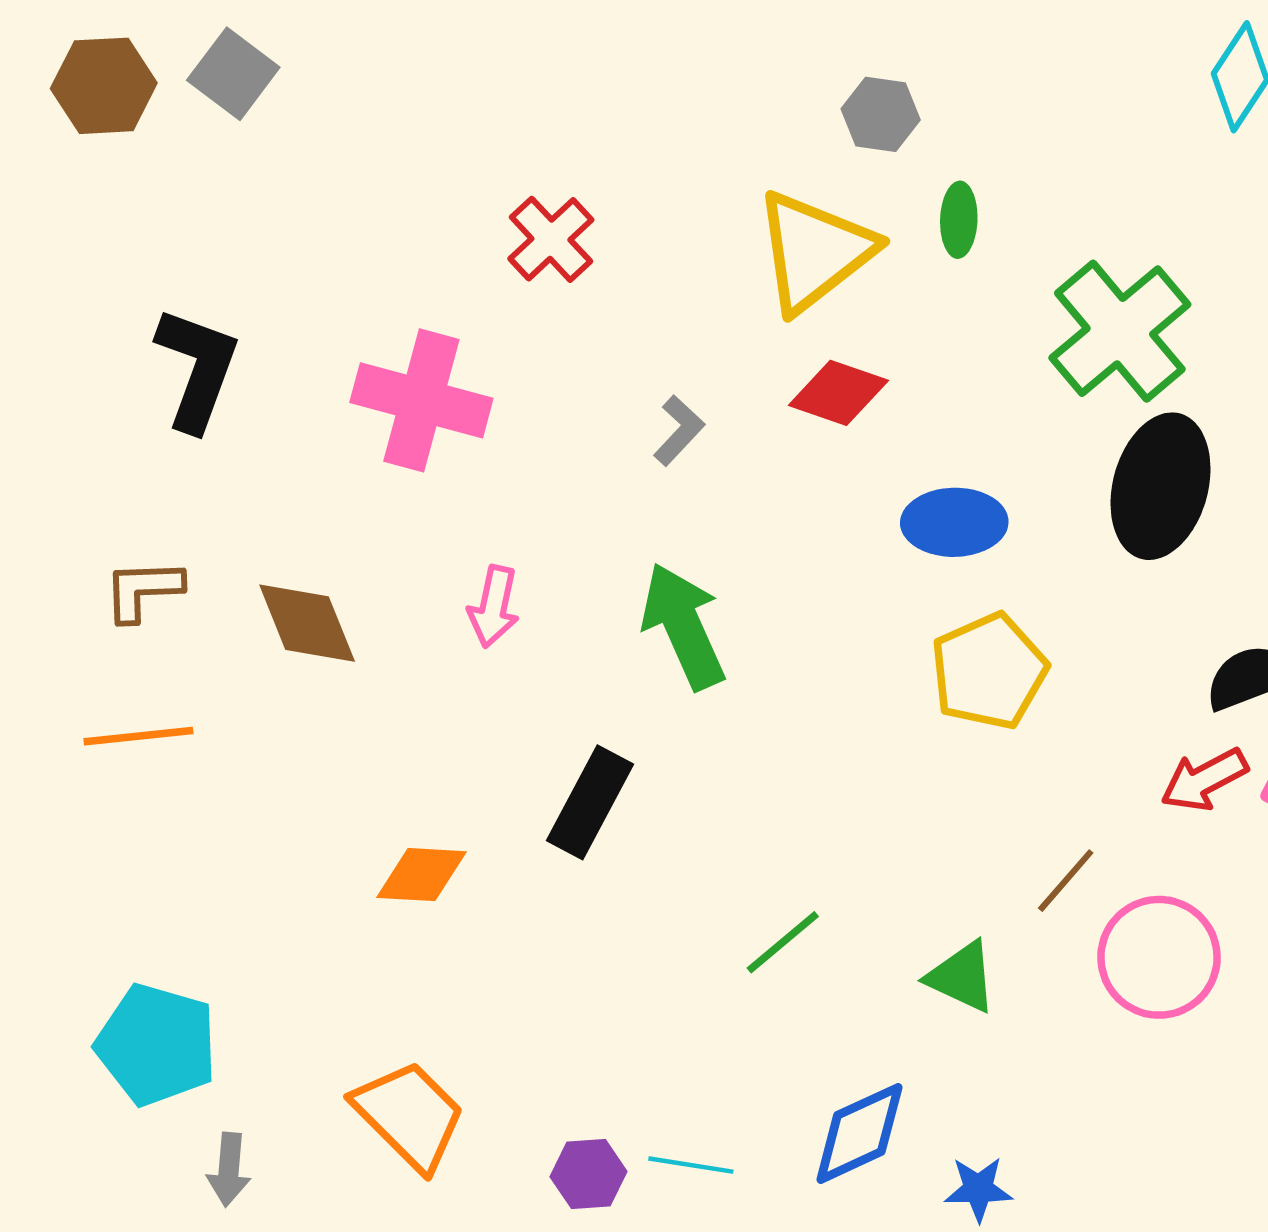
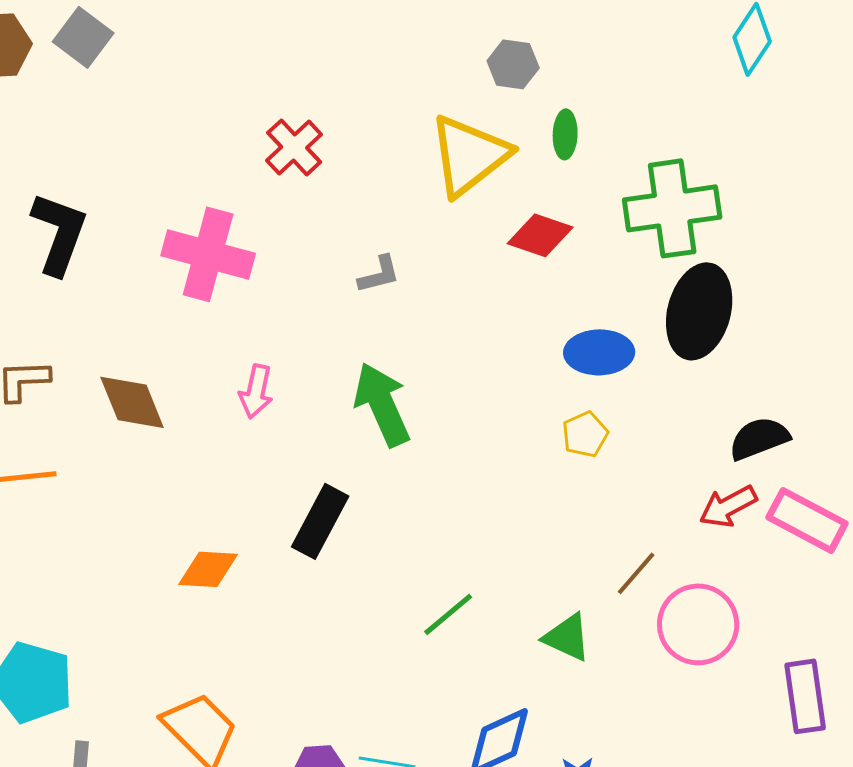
green cross: (1120, 331) -> (672, 208), turned 32
red diamond: (838, 393) -> (540, 235), moved
gray L-shape: (679, 430) -> (379, 274), turned 33
blue ellipse: (954, 522) -> (599, 352), moved
yellow pentagon: (989, 671) -> (585, 434), size x0.6

